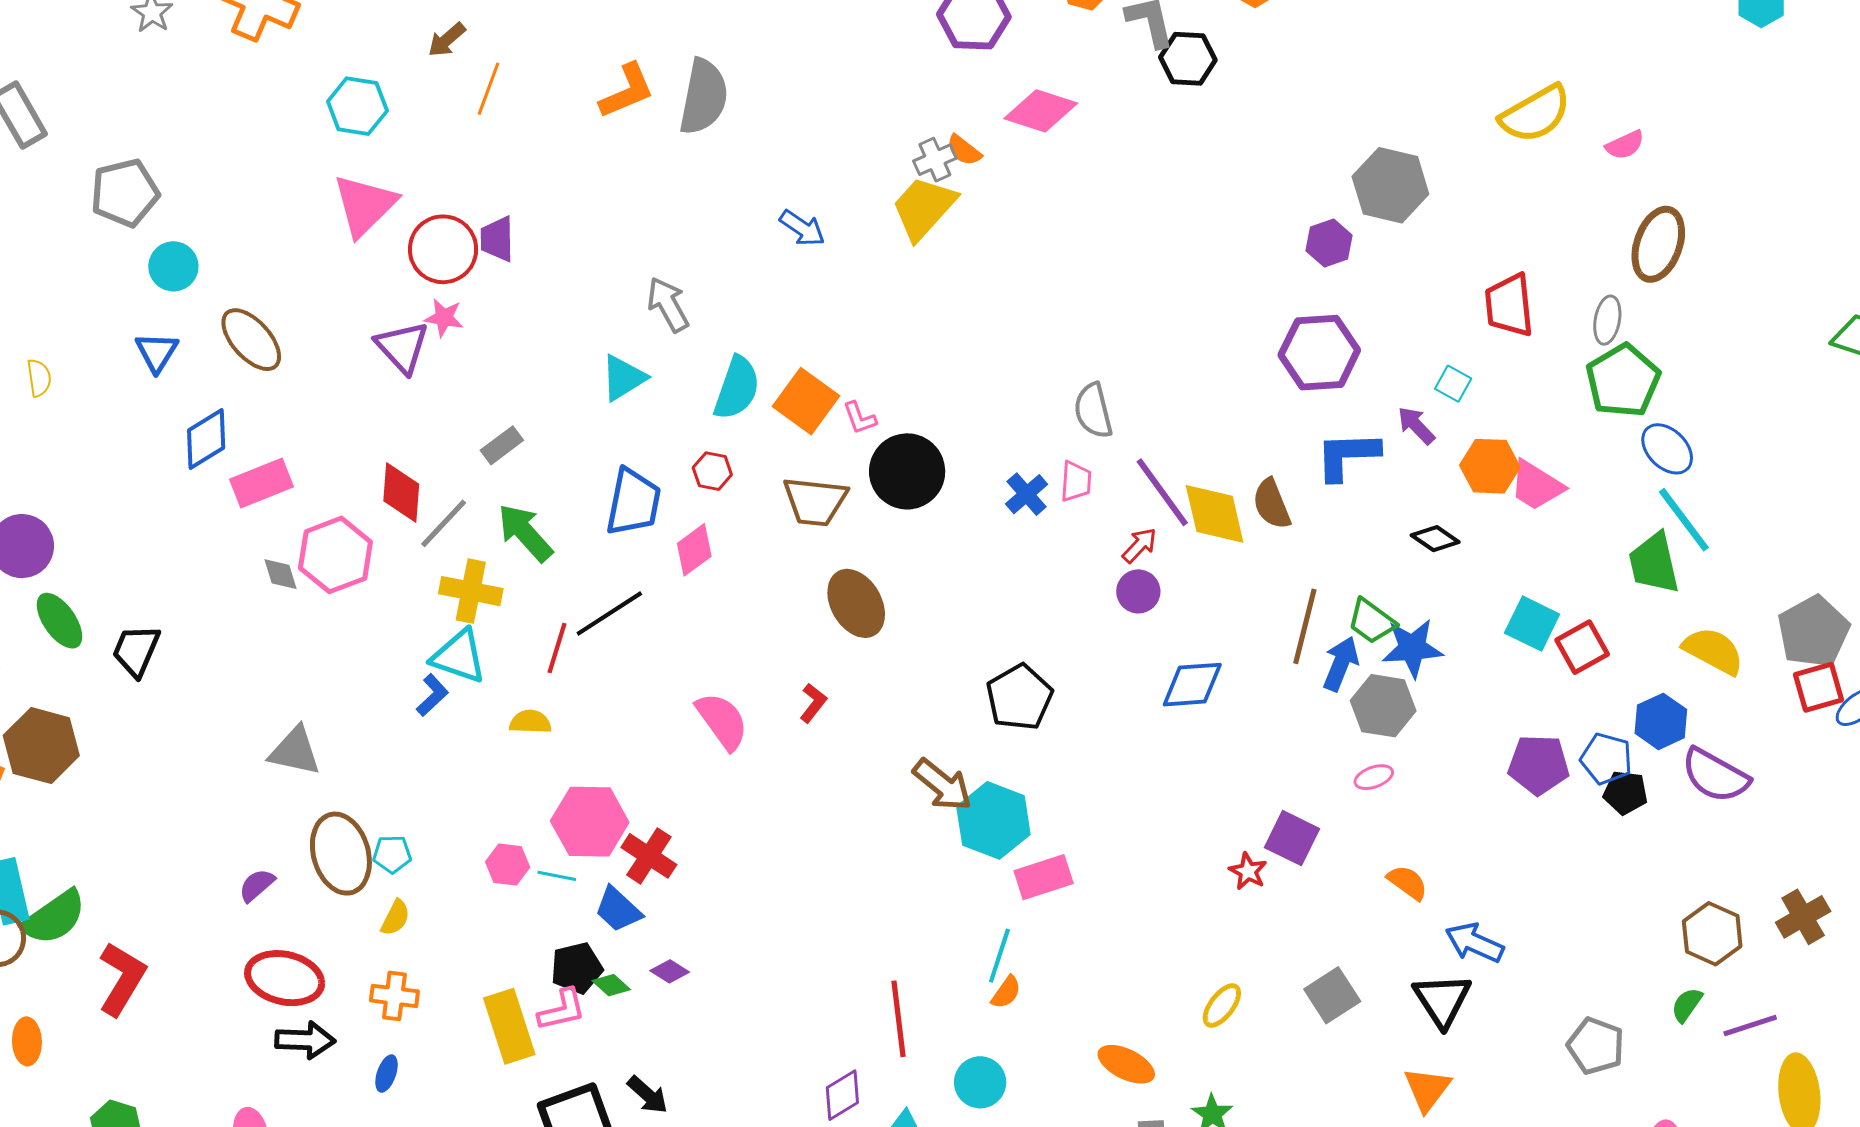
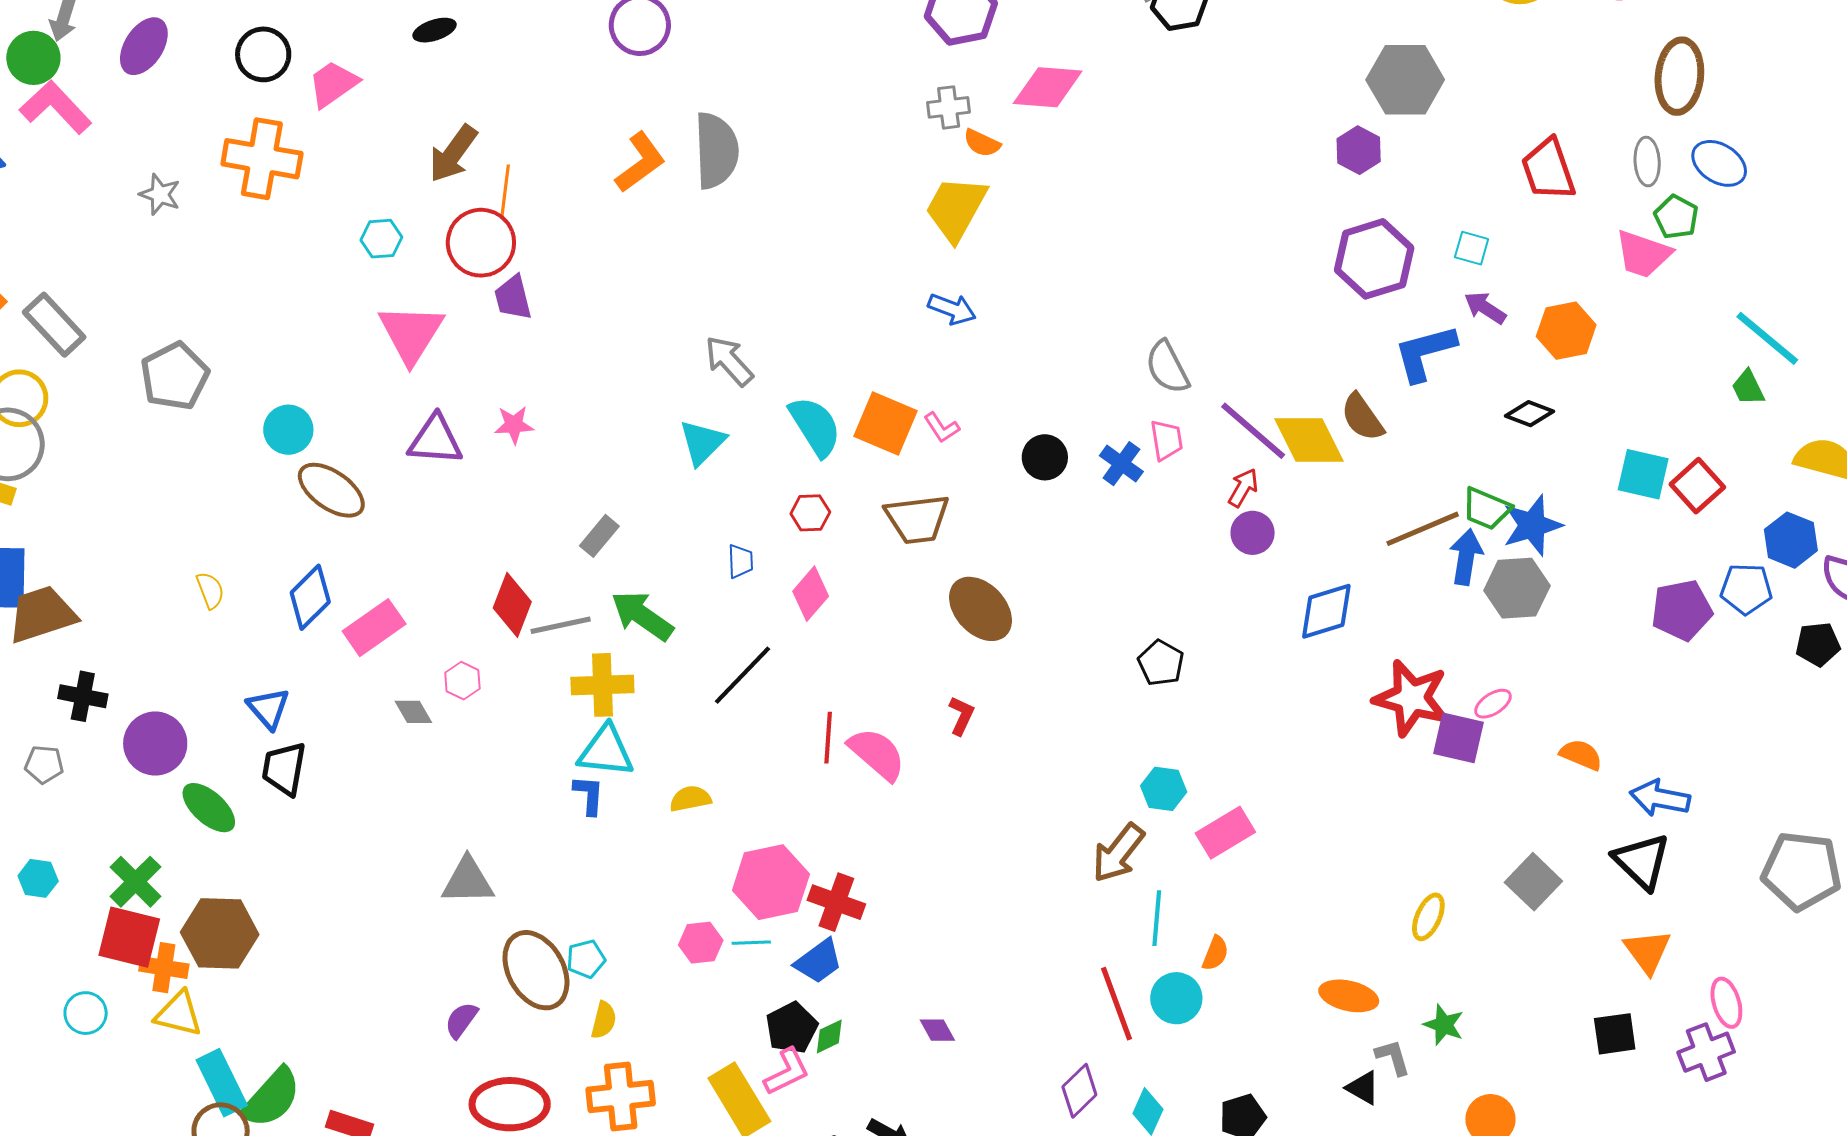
brown arrow: (447, 40) -> (453, 154), size x1.5
cyan hexagon: (357, 106) -> (381, 239), size x0.7
gray cross: (935, 160) -> (949, 107), moved, turned 30
blue arrow: (802, 228) -> (952, 309), moved
purple trapezoid: (497, 239) -> (513, 298), moved
red circle: (443, 249) -> (481, 243), moved
cyan circle: (173, 266) -> (288, 430), moved
purple triangle: (402, 347) -> (435, 440), moved, turned -30
blue triangle: (157, 352) -> (268, 708), moved
yellow semicircle: (39, 378) -> (210, 590), moved
green pentagon: (1623, 381) -> (1676, 217), size x0.6
cyan square: (1453, 384) -> (1472, 248), moved
cyan semicircle: (737, 388) -> (815, 426), turned -38
blue ellipse: (1667, 449) -> (1719, 163), moved
black circle: (907, 471) -> (1045, 457), moved, size x0.6
pink trapezoid: (1536, 485) -> (1643, 254), moved
red diamond: (401, 493) -> (512, 605), turned 30
blue trapezoid: (633, 502) -> (740, 561), size x0.5
gray line: (444, 523) -> (561, 625), turned 48
pink hexagon: (335, 555) -> (462, 681), size x0.5
green trapezoid: (1654, 563) -> (1748, 388), size x0.6
brown line: (1305, 626) -> (1423, 529), turned 66
red line: (557, 648) -> (828, 738), moved
black trapezoid: (136, 651) -> (284, 769), moved
blue L-shape: (432, 695) -> (589, 795), turned -30
black pentagon: (1019, 697) -> (1161, 663), size x0.7
pink ellipse: (1374, 777) -> (1493, 704), moved
brown arrow: (942, 785) -> (1118, 853), moved, turned 102
black pentagon: (1625, 793) -> (1818, 644), moved
cyan hexagon: (993, 820) -> (1164, 789), size x0.6
red star: (1248, 871) -> (1411, 698), moved, size x2.0
blue trapezoid: (618, 909) -> (819, 961), turned -66
cyan line: (999, 956) -> (1157, 918), moved
purple diamond: (670, 971) -> (937, 1030), moved, turned 42
green diamond: (611, 985) -> (829, 1036), turned -54
orange cross: (394, 996) -> (621, 1096), size x1.4
gray pentagon: (1596, 1046) -> (1802, 871), size x1.4
cyan circle: (980, 1082) -> (1176, 998), moved

